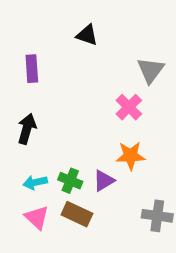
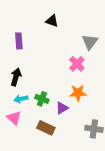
green cross: (70, 181) -> (42, 99), moved
cyan arrow: (35, 182) -> (21, 99), moved
pink triangle: (37, 217) -> (14, 118), moved

